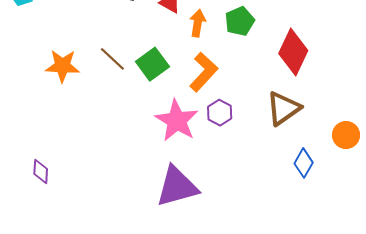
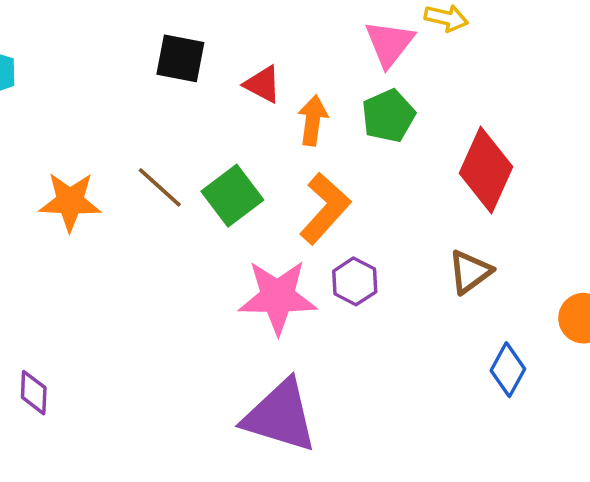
brown triangle: (283, 108) -> (470, 272), size x0.7
pink star: (177, 121) -> (278, 297), turned -30
purple triangle: (177, 187) -> (280, 416), turned 33

